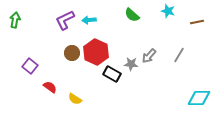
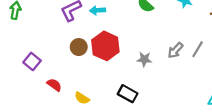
gray arrow: (149, 56) -> (175, 50), moved
black rectangle: (112, 74) -> (128, 94), moved

